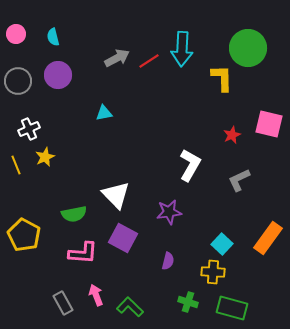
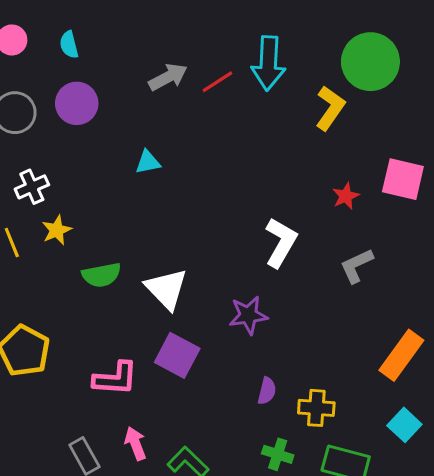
yellow L-shape: (222, 78) -> (330, 108), turned 36
green semicircle: (74, 214) -> (101, 275), moved
cyan square: (222, 244) -> (404, 425), moved
purple semicircle: (168, 261) -> (267, 391), moved

